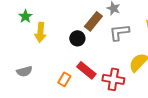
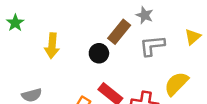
green star: (25, 16) -> (15, 23), moved

